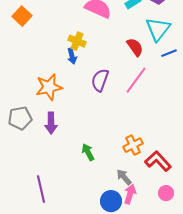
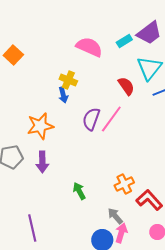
pink line: (136, 80) -> (111, 119), moved

